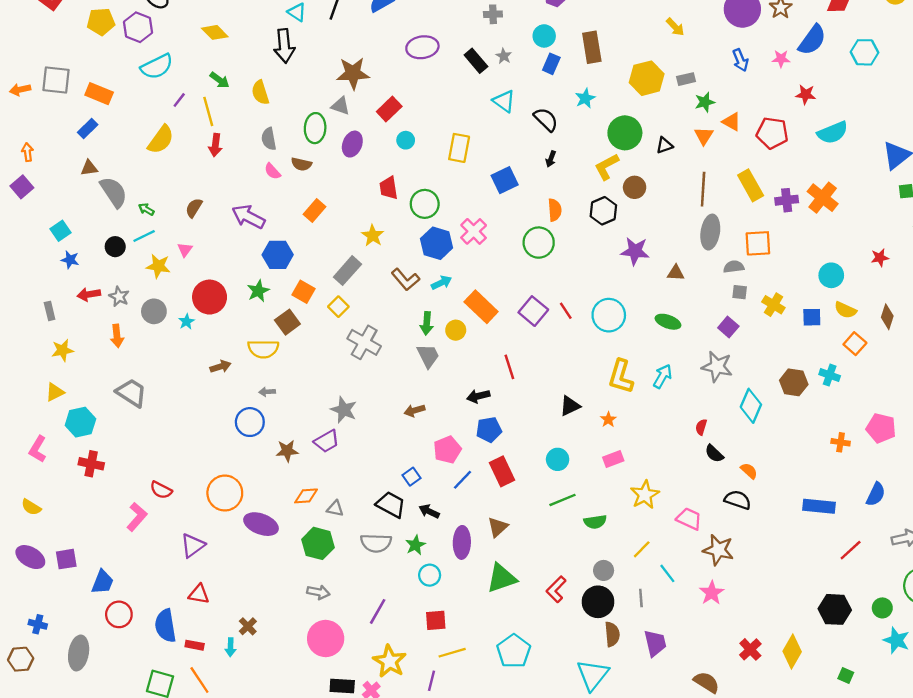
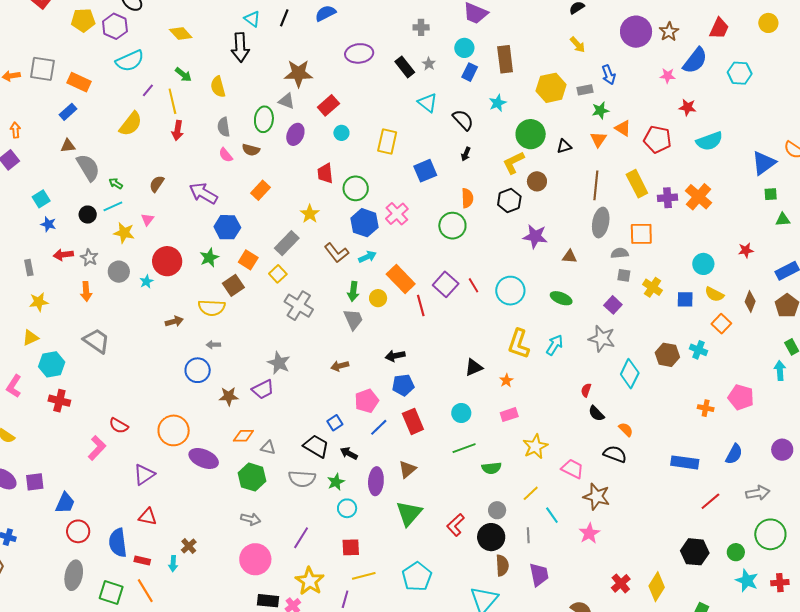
blue arrow: (740, 60) -> (609, 75), moved
red line: (509, 367) -> (421, 306), moved
green triangle: (502, 578) -> (409, 513), turned -32
gray ellipse: (79, 653) -> (74, 575), moved

